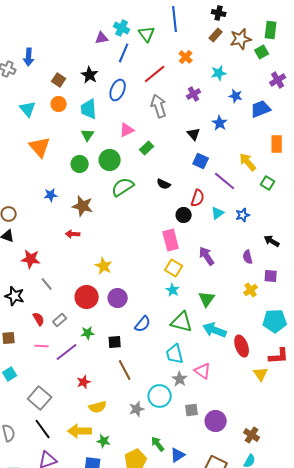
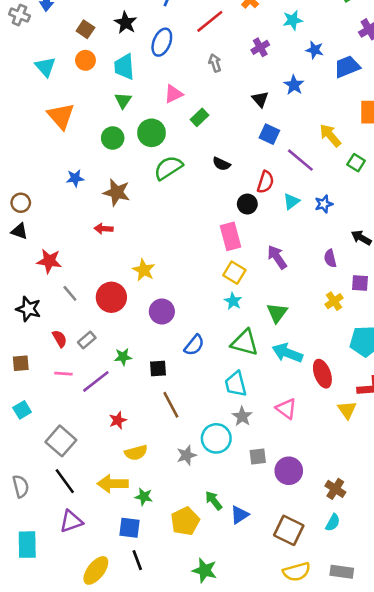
gray arrow: (159, 106) -> (215, 63), size x0.6
red circle: (87, 297) -> (111, 297), moved
pink triangle: (203, 371) -> (286, 409), moved

